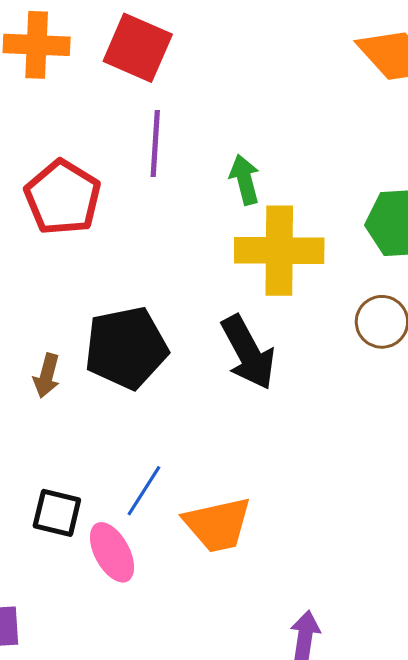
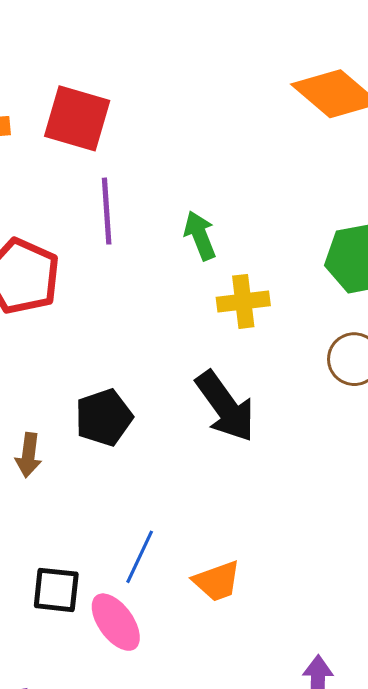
yellow cross: (279, 251) -> (243, 301), size x0.6
black pentagon: (126, 348) -> (104, 417), size x0.7
orange trapezoid: (218, 525) -> (217, 581), size x0.7

